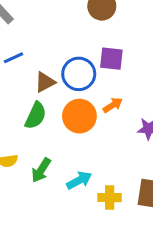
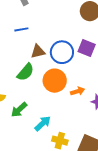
orange arrow: (113, 105) -> (78, 91), moved
cyan arrow: (79, 180) -> (43, 123), turned -30

